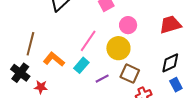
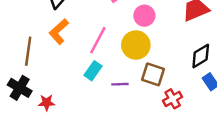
orange L-shape: (54, 59) -> (59, 32), moved, turned -75
purple line: (102, 79) -> (120, 84), turned 32

